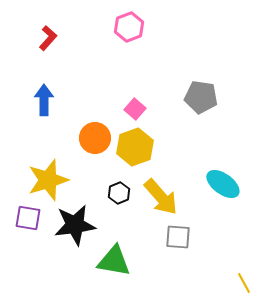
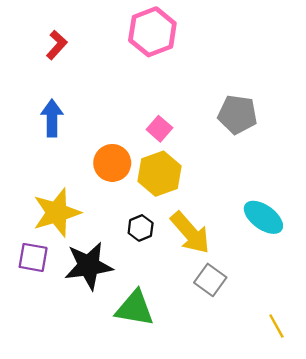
pink hexagon: (129, 27) -> (152, 32), size x1.4
gray square: (178, 237) -> (210, 280), turned 32
yellow line: (244, 283) -> (276, 326), moved

